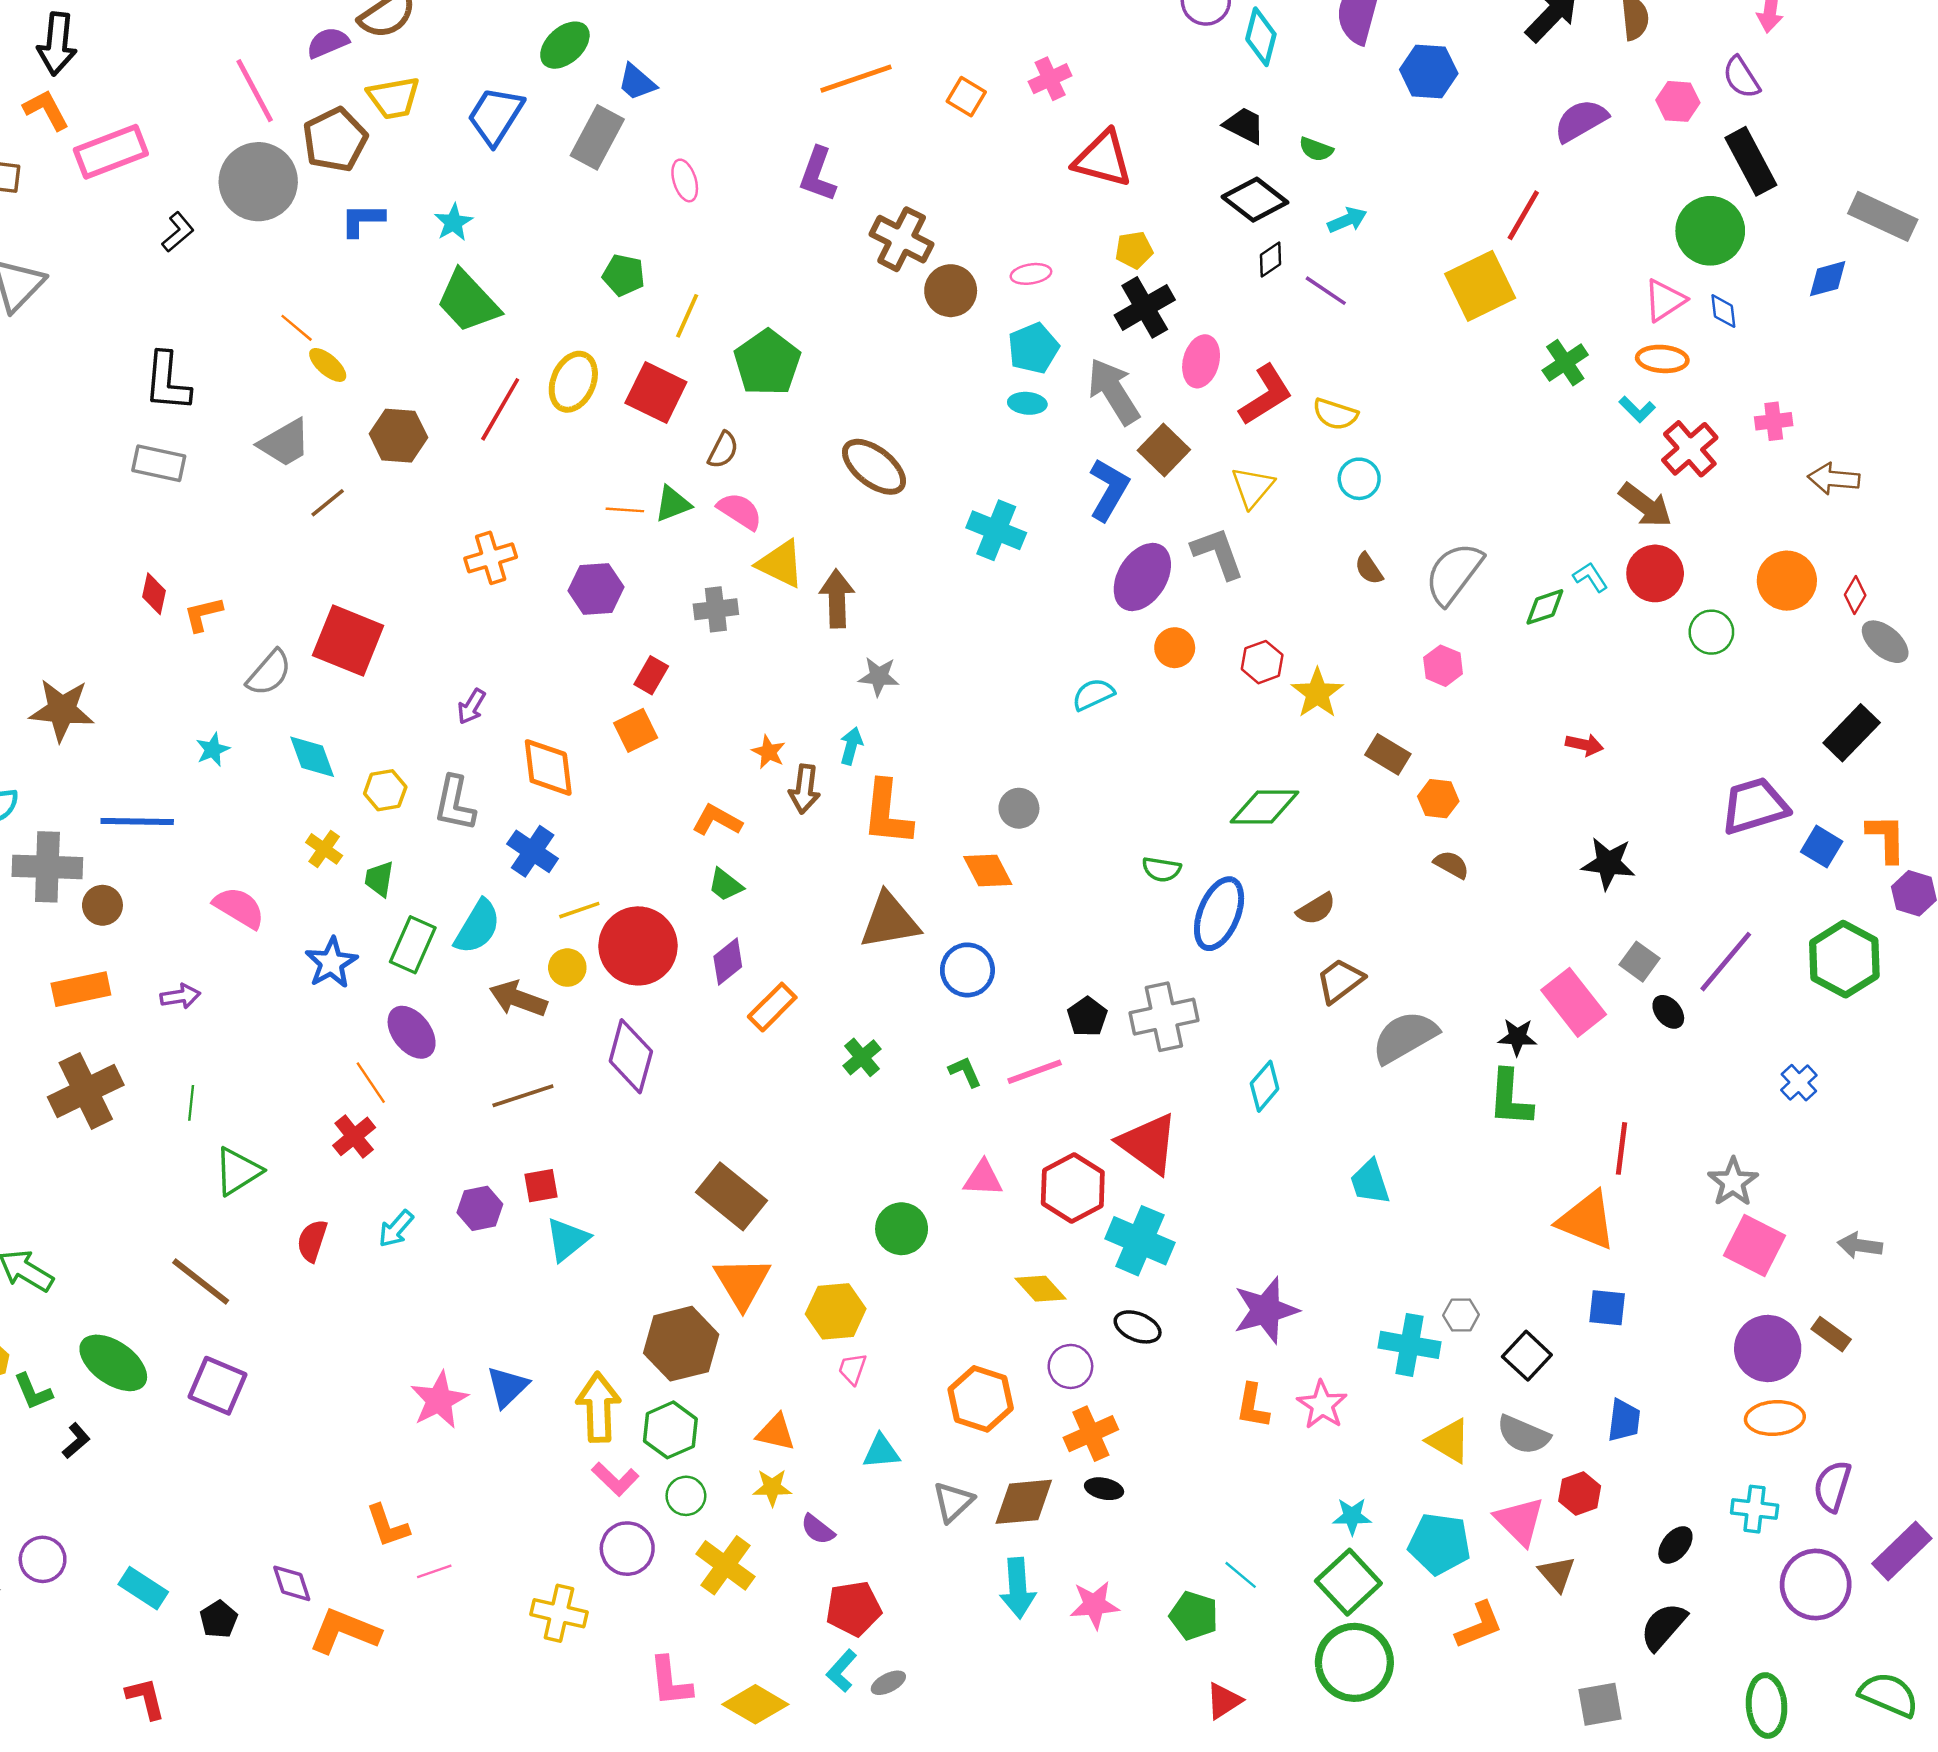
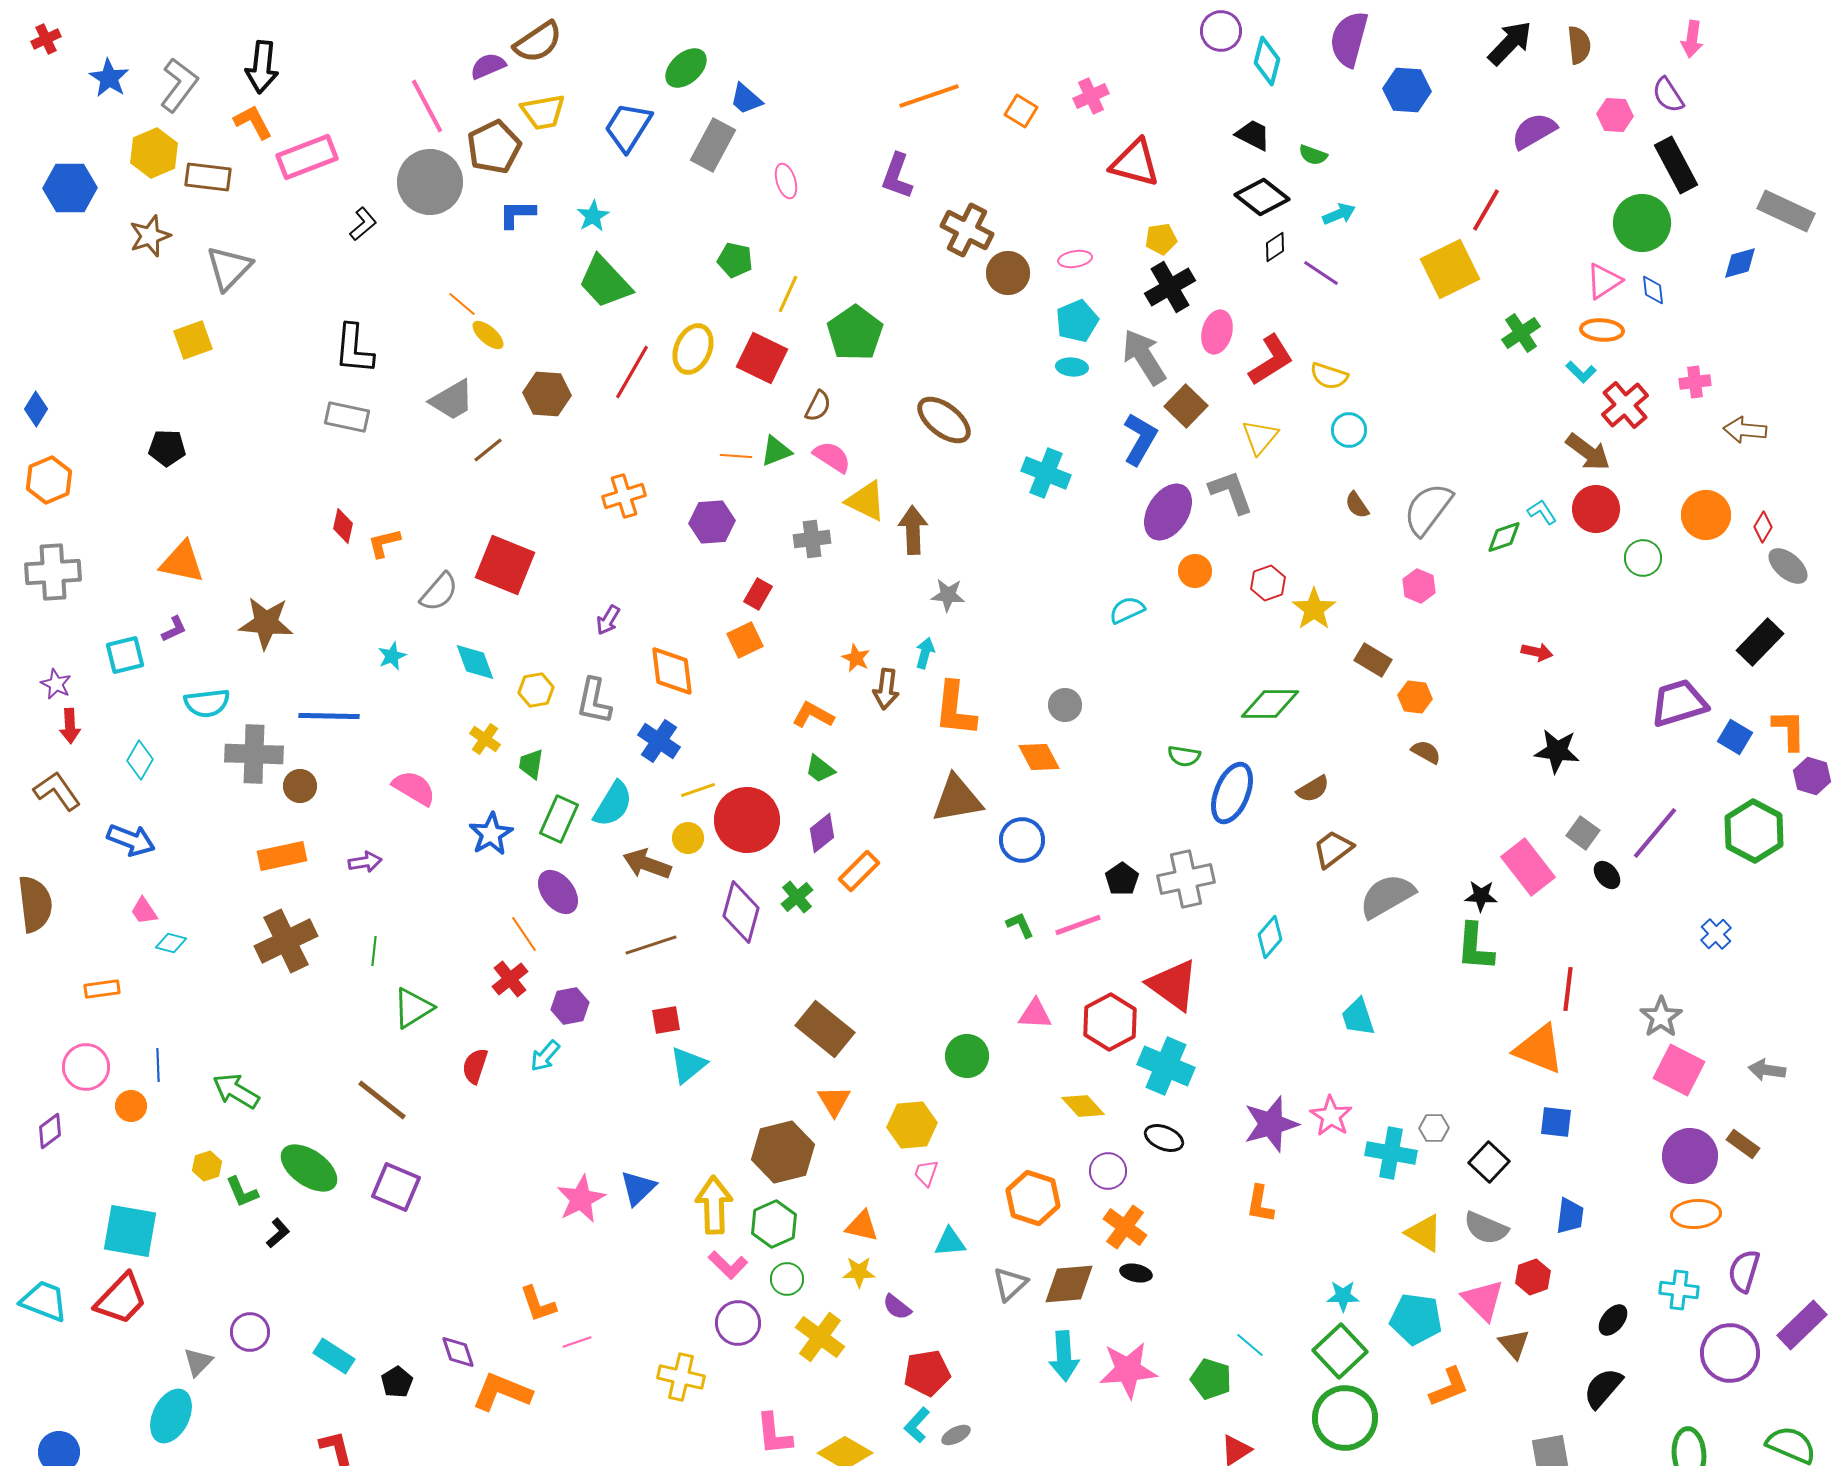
green cross: (862, 1057) -> (797, 897), moved
purple hexagon: (480, 1208) -> (570, 1006), moved
orange triangle: (742, 1283) -> (834, 1101), size x0.7
pink star: (1322, 1405) -> (1331, 1116), moved
orange cross: (1091, 1434) -> (1125, 1227), turned -30
pink star: (1094, 1605) -> (1128, 1370), size x1.4

